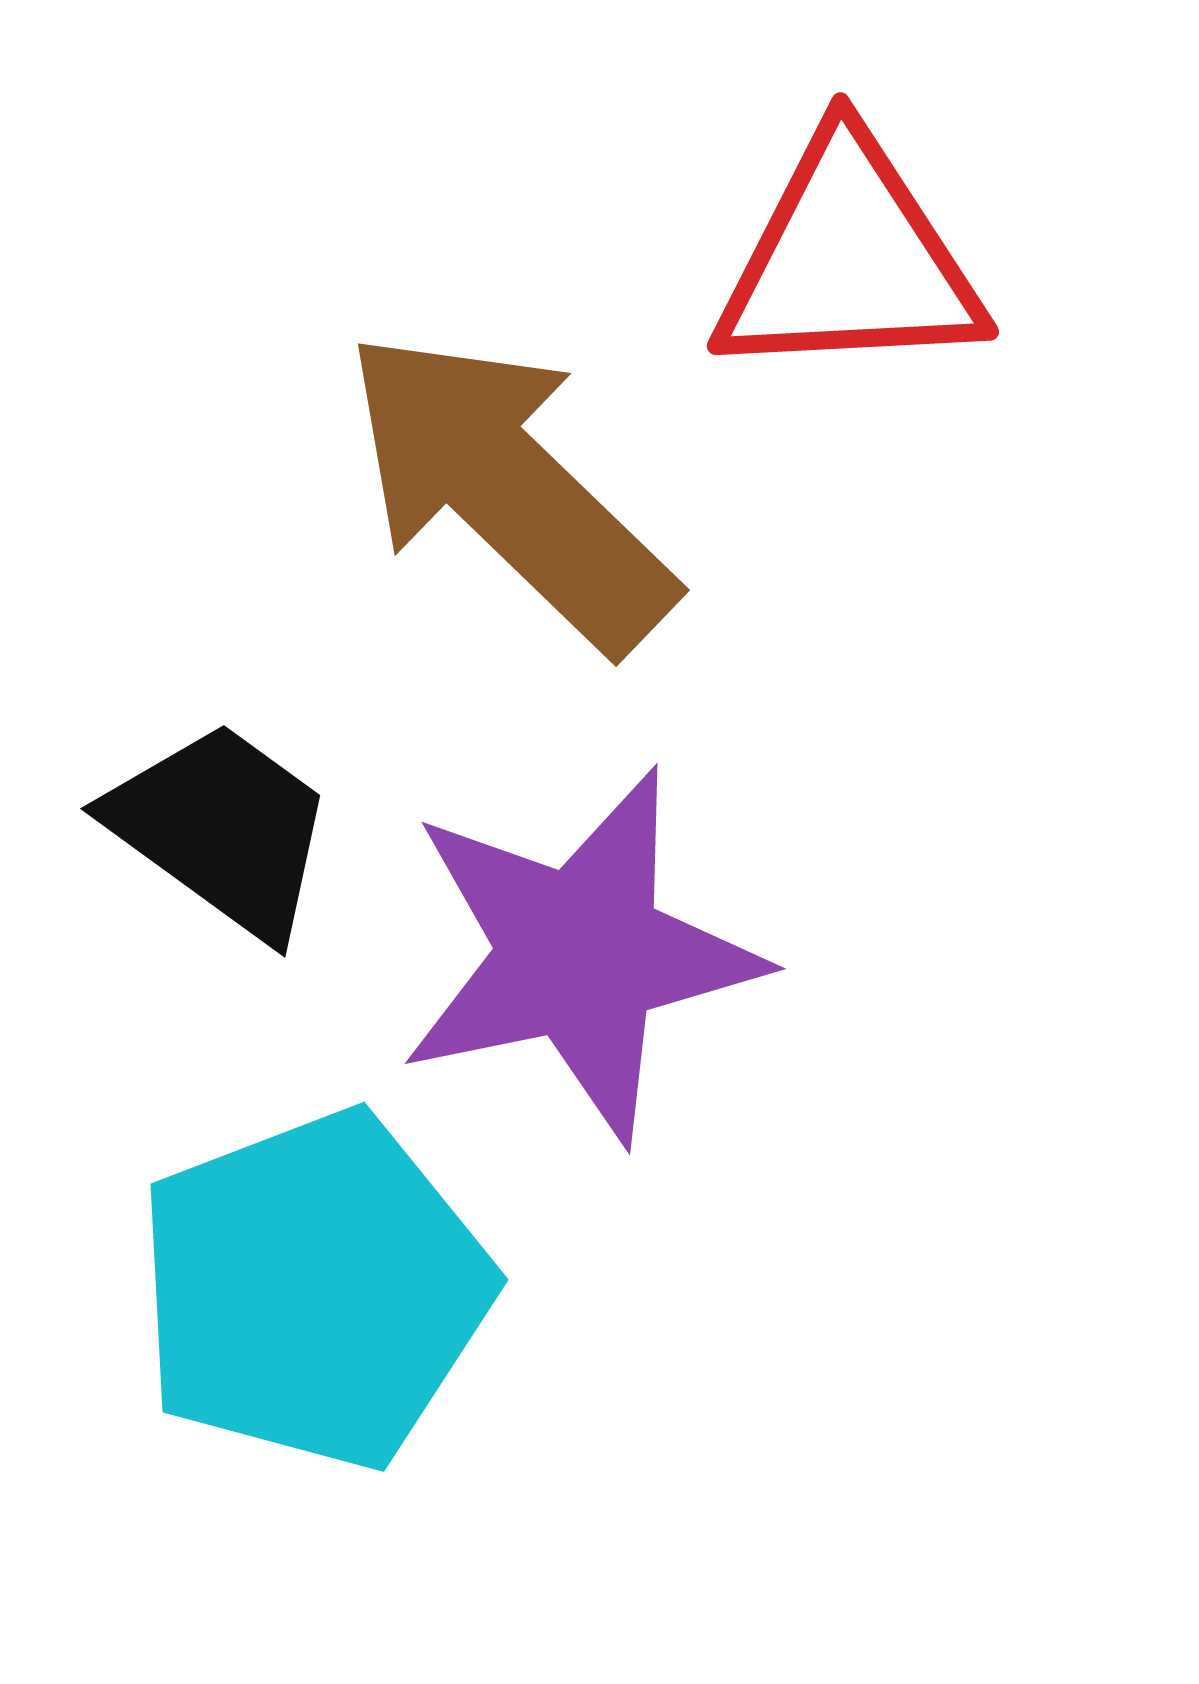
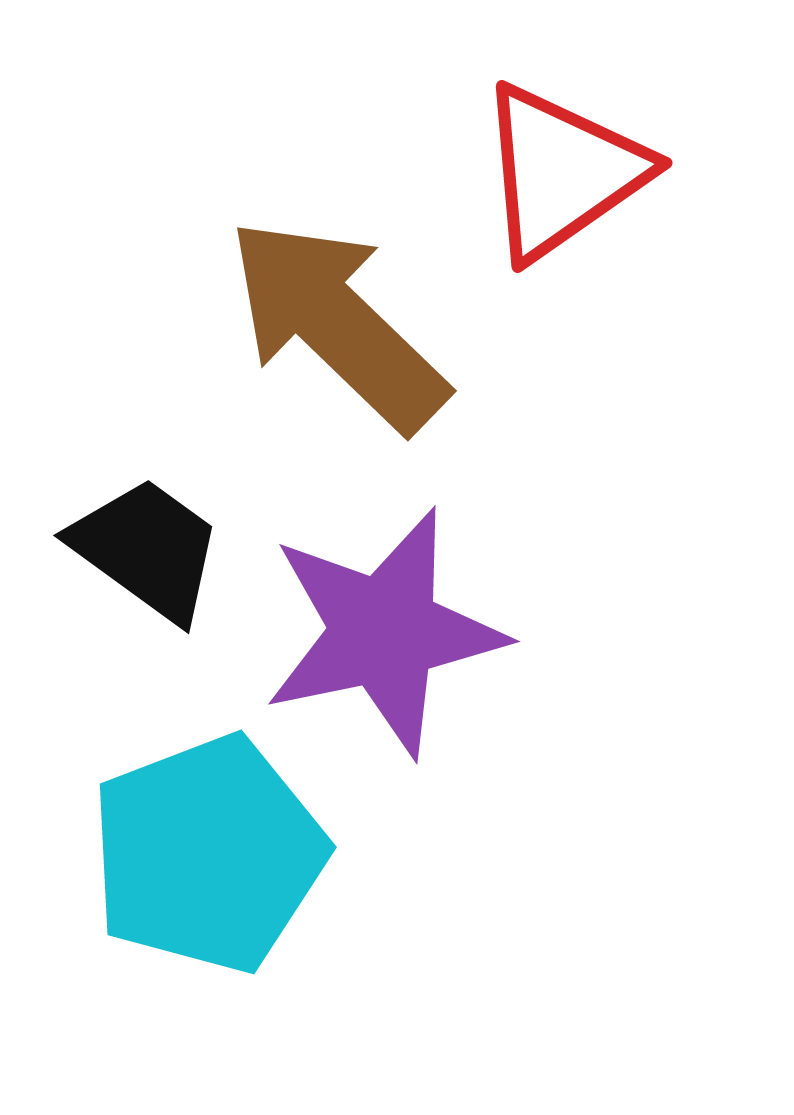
red triangle: (849, 260) -> (562, 172), turned -32

